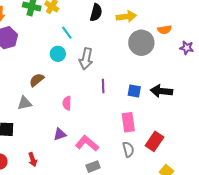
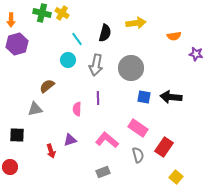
black semicircle: (96, 13) -> (105, 33), moved
gray circle: (141, 43) -> (131, 68), moved
purple line: (103, 86) -> (98, 98), moved
pink rectangle: (128, 122) -> (138, 128), turned -48
pink L-shape: (87, 143) -> (107, 140), moved
red arrow: (33, 159) -> (51, 151), moved

